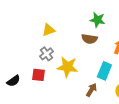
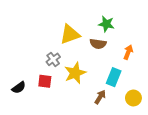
yellow triangle: (48, 30) -> (70, 34), moved, size x1.5
yellow star: (67, 67) -> (75, 73), turned -30

